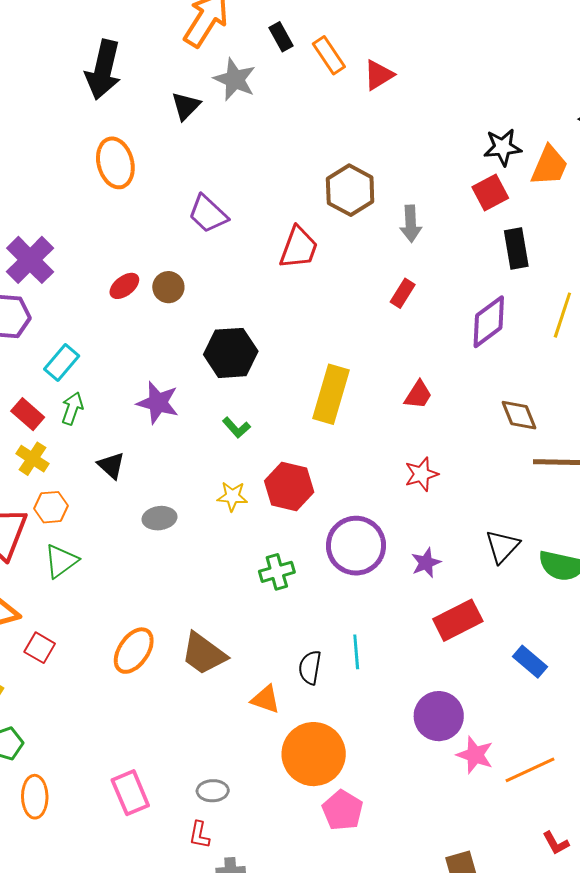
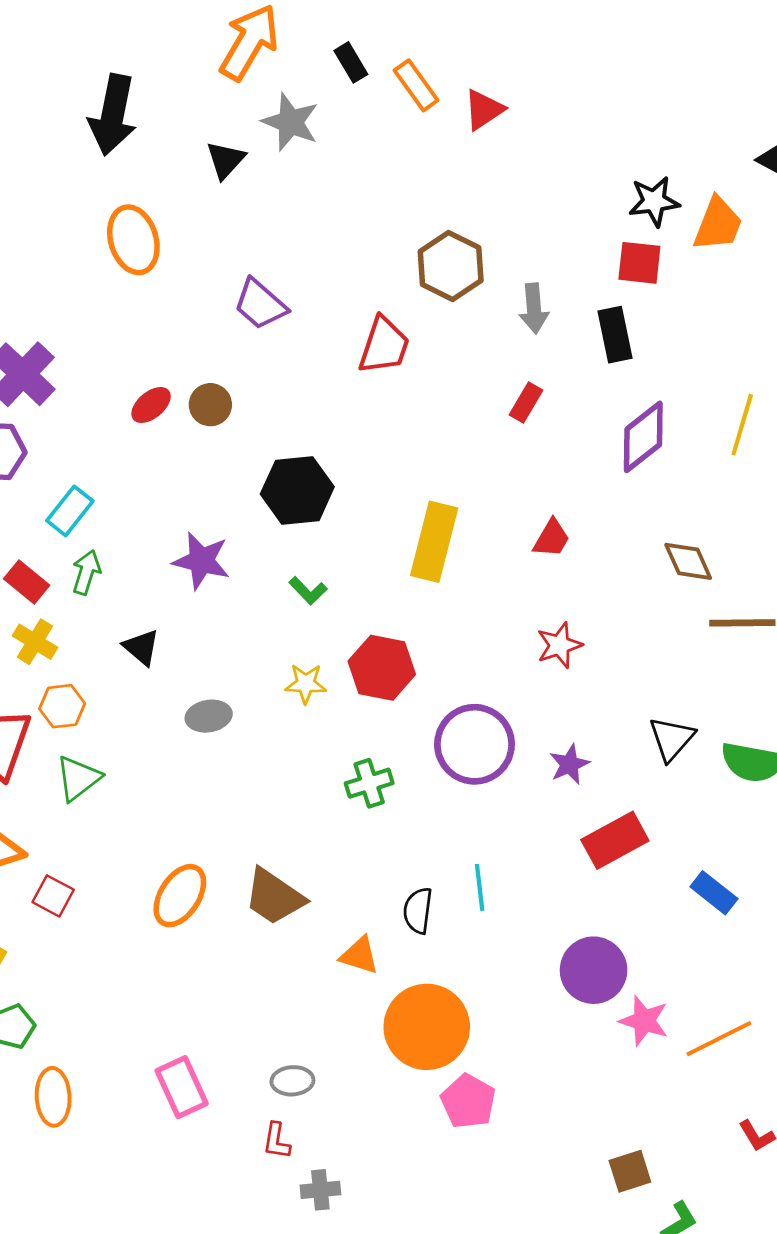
red square: (490, 192) -> (639, 263), turned 36
black rectangle: (516, 249) -> (615, 335), moved

